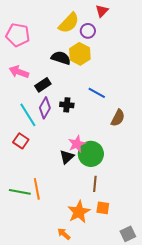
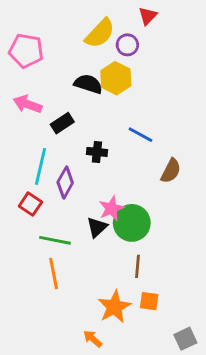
purple diamond: (45, 108) -> (65, 182), moved
cyan line: (28, 115) -> (41, 166), turned 45
green line: (20, 192) -> (55, 240), moved

